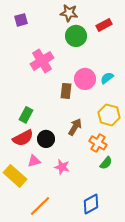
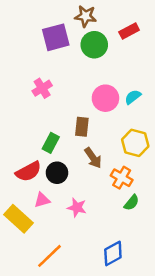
purple square: (21, 20) -> (56, 37), moved, size x1.6
pink cross: (42, 61) -> (42, 88), moved, size x0.7
brown rectangle: (66, 91) -> (82, 127), moved
green rectangle: (26, 115) -> (51, 143), moved
brown arrow: (75, 127) -> (93, 158), turned 114

